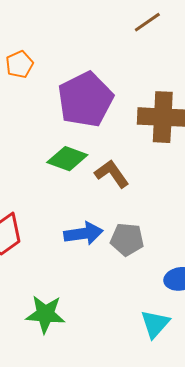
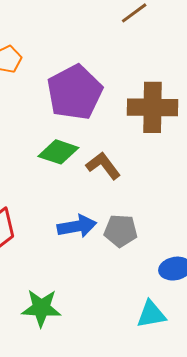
cyan triangle: (155, 324) -> (151, 314), turned 40

